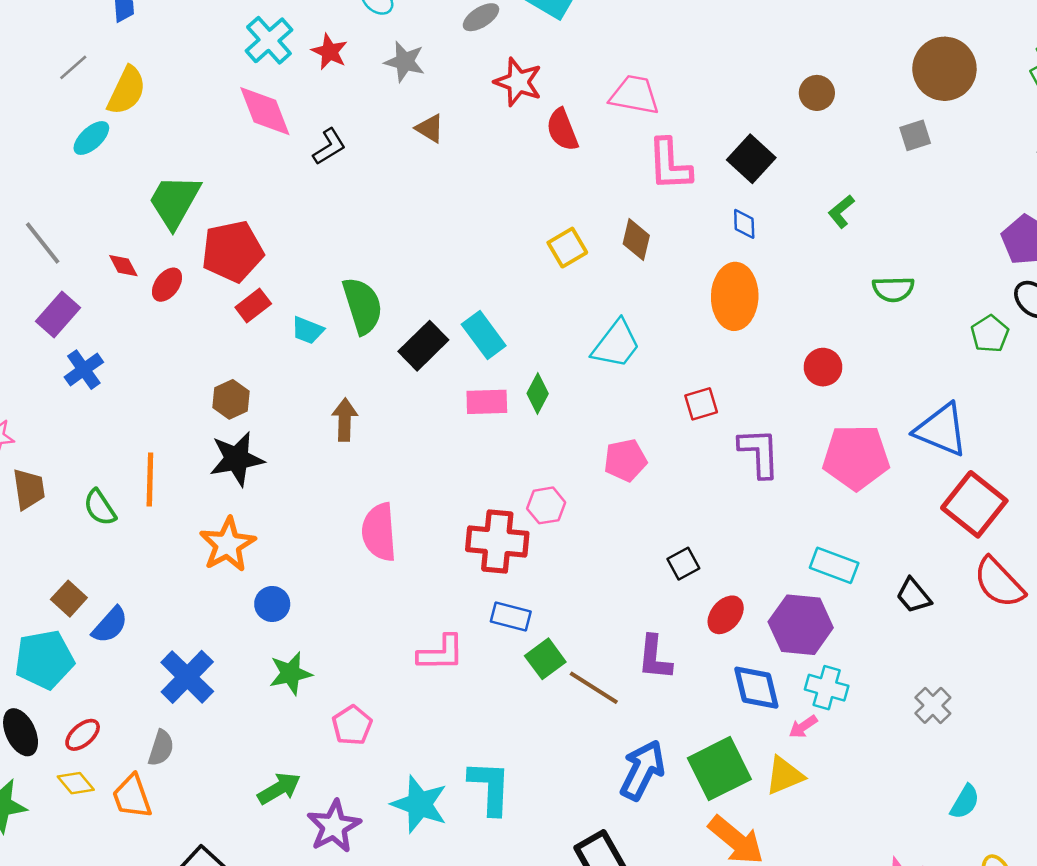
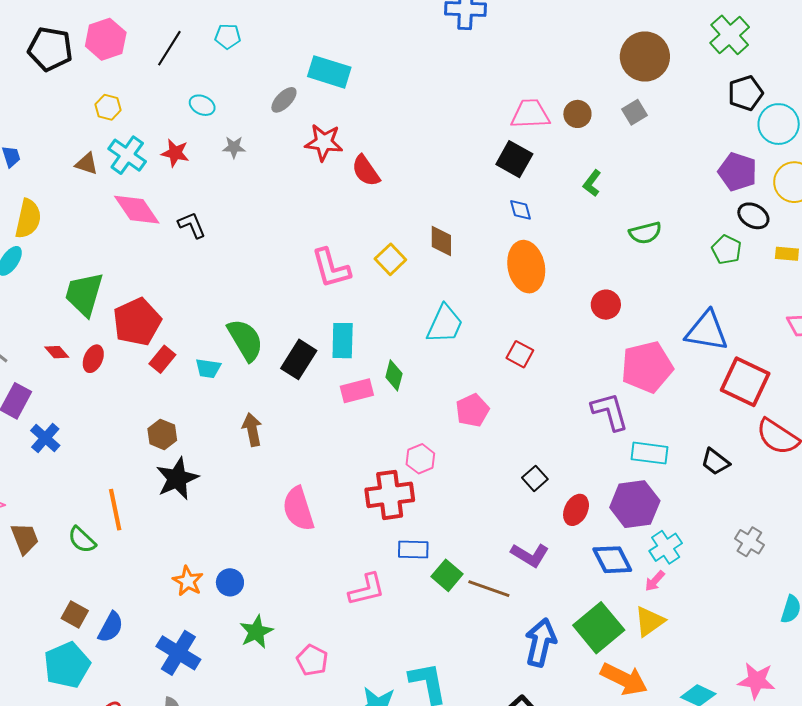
gray star: (405, 62) -> (234, 147), size x0.7
brown circle: (817, 93) -> (577, 114), moved
pink trapezoid: (634, 95) -> (530, 114), moved
brown triangle: (430, 128) -> (87, 164), moved
black L-shape: (329, 147) -> (192, 225), turned -68
pink L-shape: (670, 165) -> (331, 268), moved
cyan rectangle: (484, 335) -> (343, 341), turned 51
red square: (701, 404) -> (520, 354), turned -32
purple L-shape: (759, 453) -> (610, 412), moved
orange star: (228, 544) -> (188, 581), moved, size x0.7
purple L-shape: (655, 658) -> (530, 555), turned -51
cyan cross: (827, 688) -> (666, 547), turned -36

